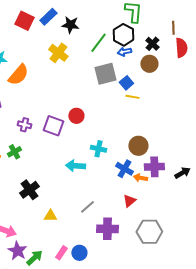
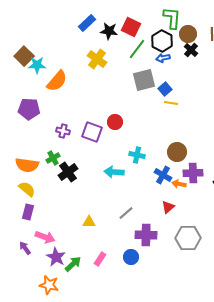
red square: (24, 21) -> (131, 27), moved
brown circle: (149, 64) -> (188, 34), moved
black cross: (29, 190) -> (68, 172), moved
blue circle: (79, 253) -> (131, 257), moved

